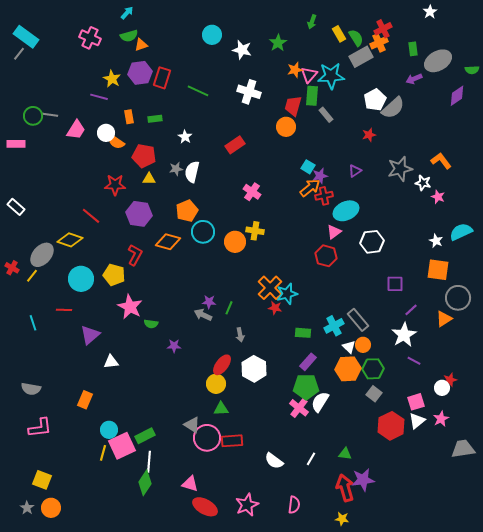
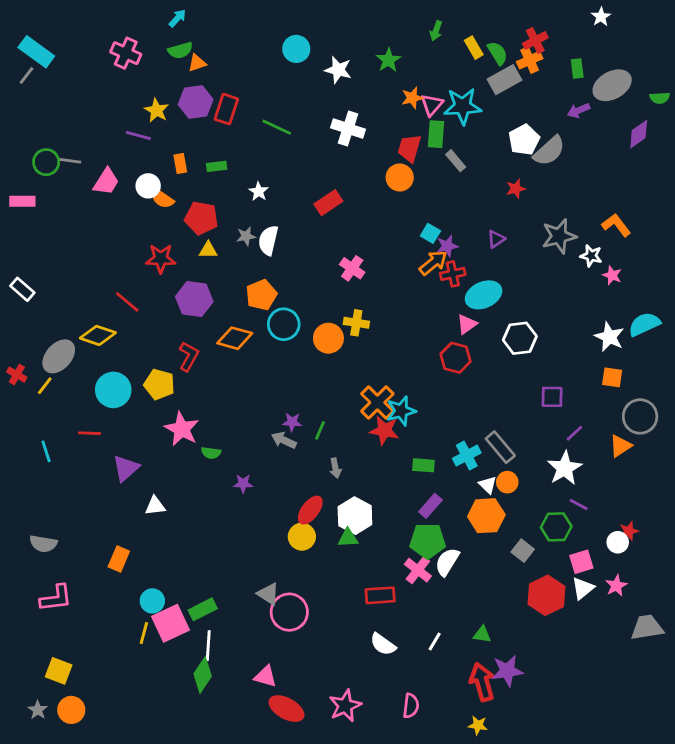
white star: (436, 241) -> (609, 337), size x1.5
orange square: (438, 270) -> (612, 377), size x0.7
red star: (275, 308) -> (384, 430), size x1.5
green hexagon: (373, 369) -> (556, 527), moved
green triangle: (221, 409) -> (348, 538), moved
red rectangle: (232, 441) -> (380, 595), moved

